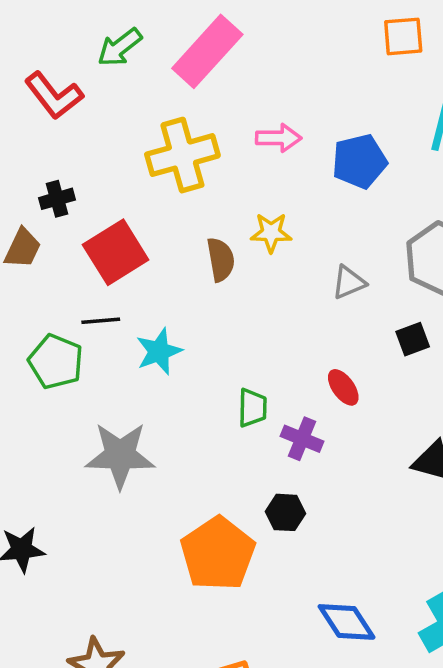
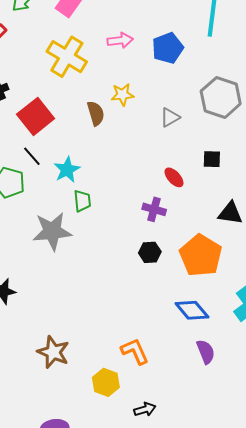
yellow cross: (182, 155) -> (67, 57), turned -36
black line: (101, 321) -> (32, 156), turned 60
black square: (413, 339) -> (212, 159), moved, turned 30
green trapezoid: (253, 408) -> (82, 201), moved
orange pentagon: (218, 554) -> (201, 256), moved

